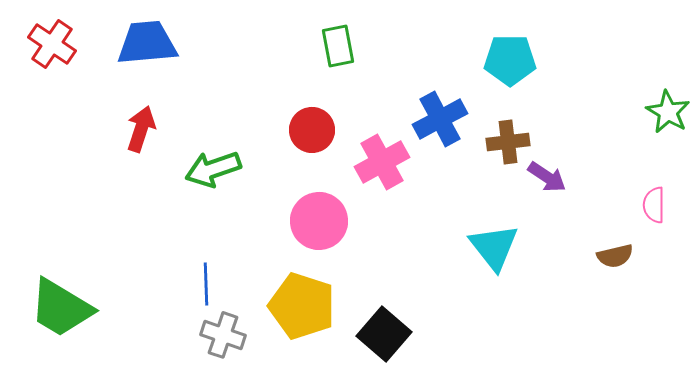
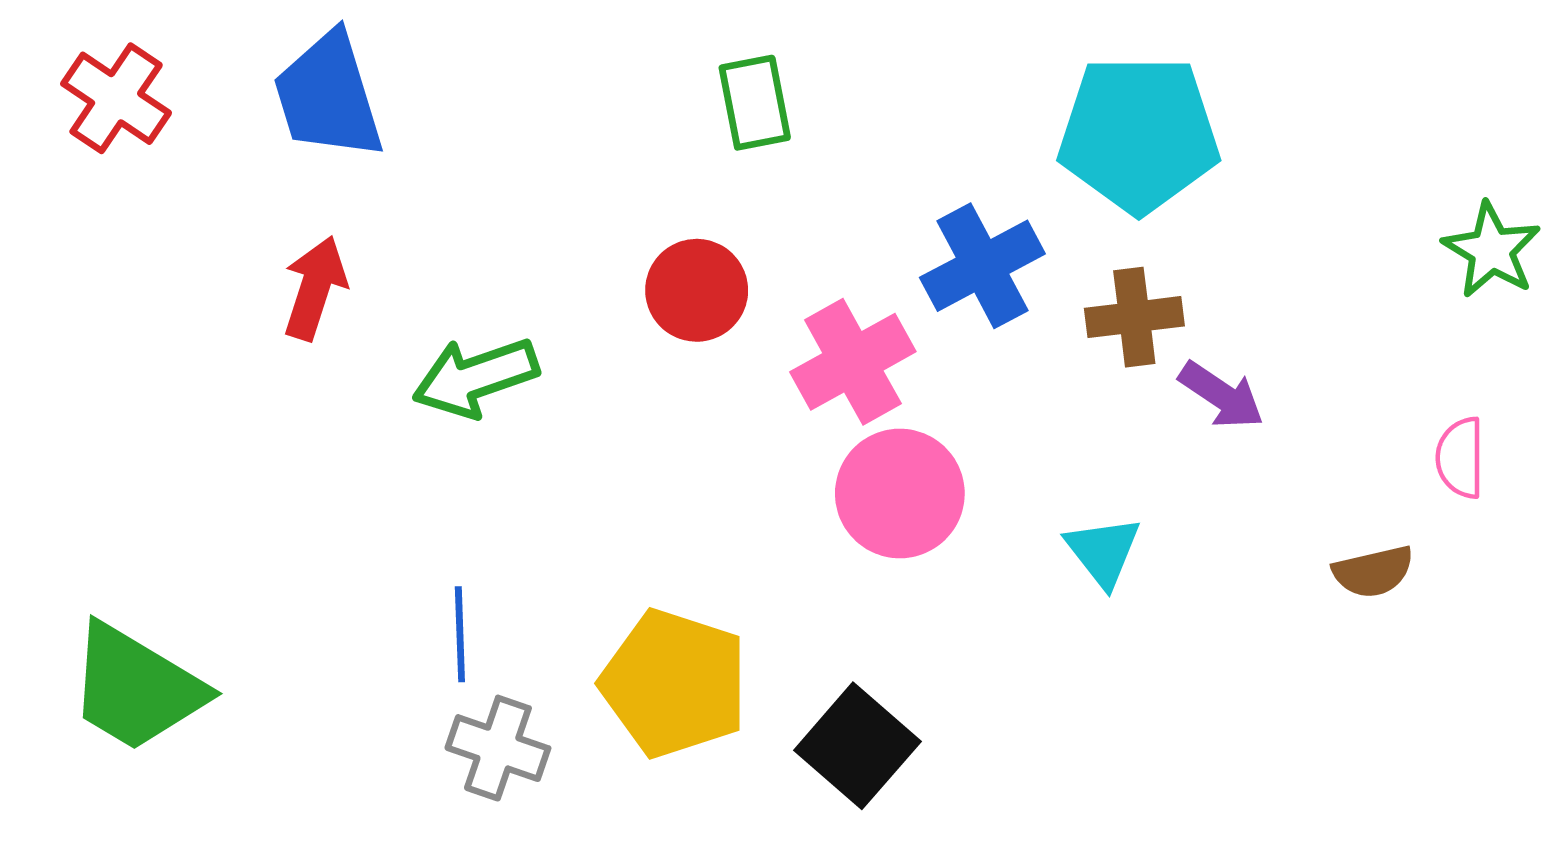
blue trapezoid: (147, 43) -> (328, 96), turned -102
cyan pentagon: (510, 60) -> (1139, 134), size x1.4
pink circle: (319, 221) -> (900, 494), moved
cyan triangle: (494, 247) -> (1103, 552), size x0.7

